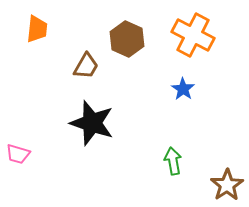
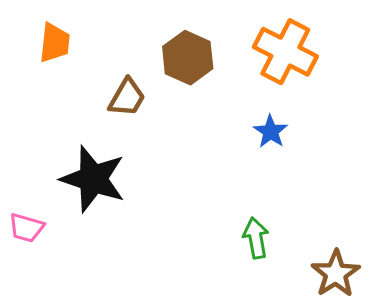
black star: (92, 123) -> (93, 179), moved

